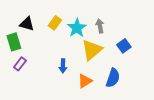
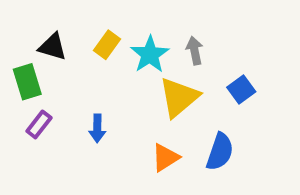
blue arrow: (63, 66) -> (97, 128), moved

